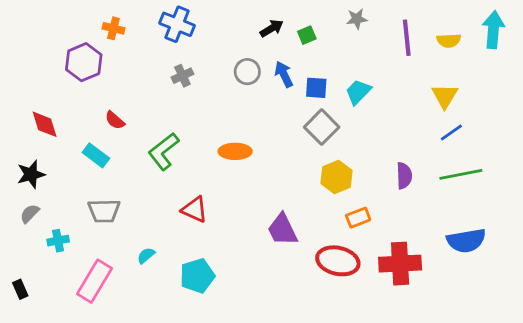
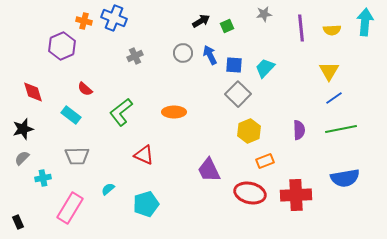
blue cross: (177, 24) -> (114, 18), moved
black rectangle: (20, 289) -> (18, 222), moved

